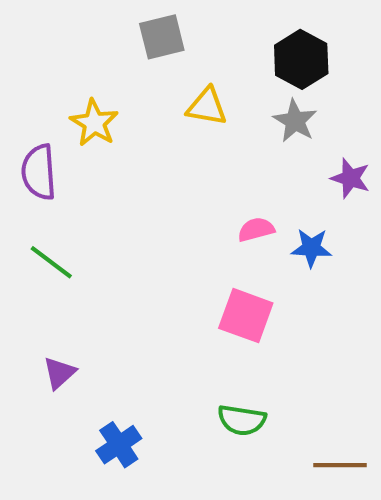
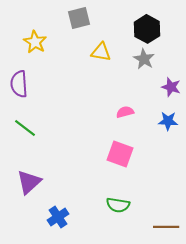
yellow star: (94, 123) -> (35, 42), moved
blue star: (311, 248) -> (168, 121), moved
purple triangle: (59, 373) -> (29, 182), size x1.5

